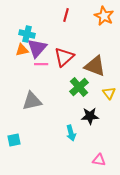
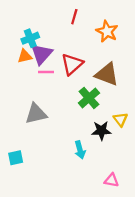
orange star: (104, 16) -> (107, 31), moved
cyan cross: (27, 34) -> (30, 38), turned -35
yellow triangle: (109, 93) -> (121, 119), moved

